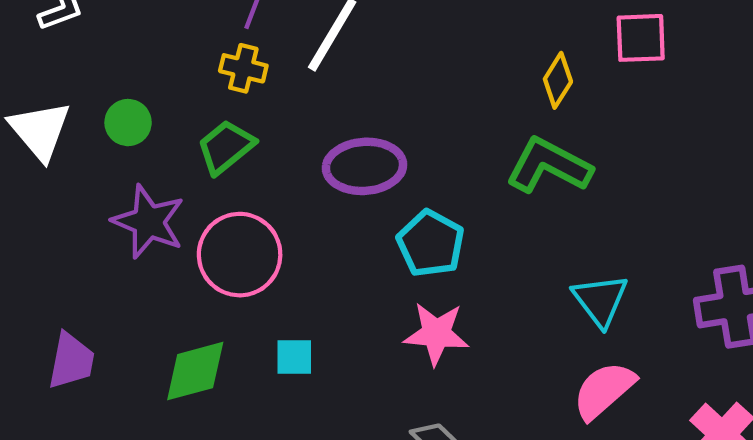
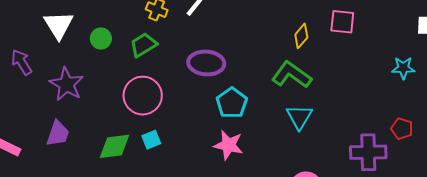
green circle: (128, 123) -> (101, 39), moved
purple star: (148, 222) -> (66, 84), moved
cyan triangle: (600, 300) -> (299, 117), moved
cyan square: (294, 357) -> (151, 140), moved, turned -30

